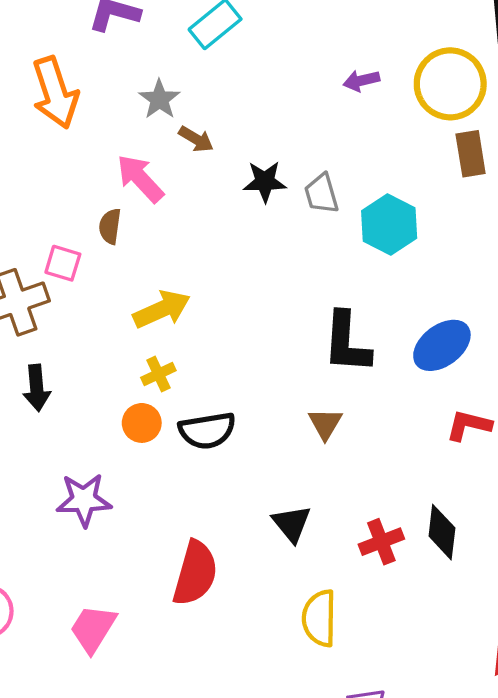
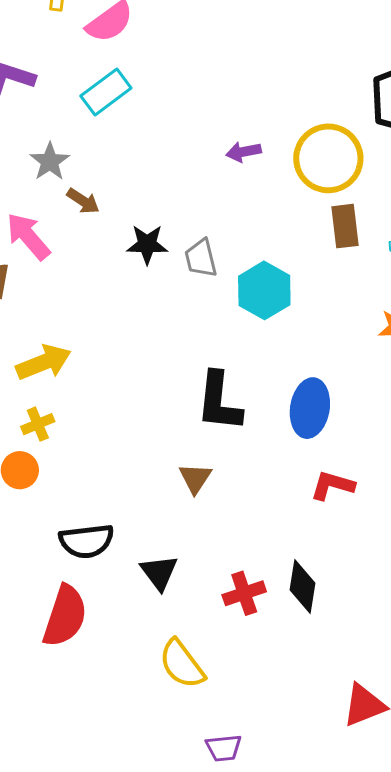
blue ellipse: (442, 345) -> (310, 408), turned -46
black semicircle: (207, 431) -> (86, 541), moved
yellow semicircle: (319, 618) -> (182, 664), turned -40

